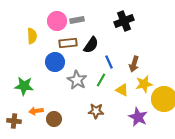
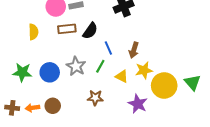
yellow semicircle: (32, 36) -> (33, 32), moved
blue circle: (55, 62) -> (50, 72), moved
orange arrow: (36, 111) -> (32, 108), moved

